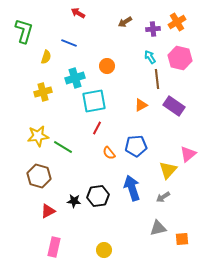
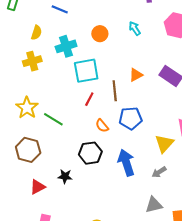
yellow semicircle: (46, 57) -> (36, 33), moved
cyan arrow: (150, 57) -> (135, 28), moved
brown line: (157, 79) -> (115, 91), moved
yellow star: (38, 136) -> (27, 108), turned -30
black hexagon: (98, 196) -> (90, 153), moved

